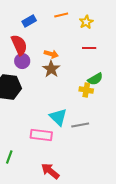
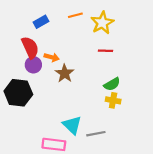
yellow star: (86, 22) -> (102, 23), size x1.5
orange arrow: (51, 54) -> (52, 57), moved
yellow cross: (86, 90) -> (113, 100), moved

